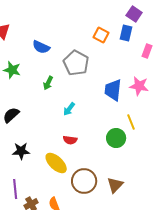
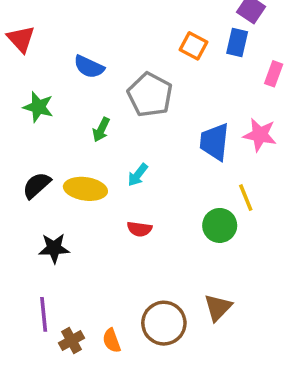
yellow ellipse: (56, 163) -> (85, 189), moved, turned -35
brown circle: (84, 181) -> (164, 323), moved

